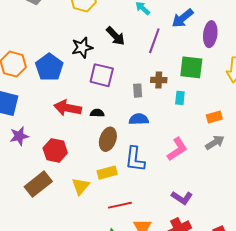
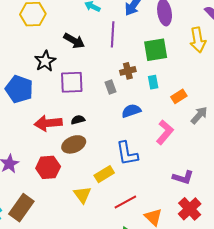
orange rectangle: (214, 117) -> (179, 96), moved
blue semicircle: (139, 119) -> (131, 111), moved
brown ellipse: (108, 139) -> (74, 144), moved, turned 65
brown rectangle: (38, 184) -> (21, 208), moved

